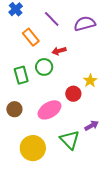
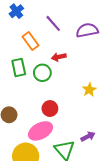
green rectangle: (21, 75) -> (19, 67), moved
red circle: (73, 94) -> (50, 109), moved
pink ellipse: (49, 110) -> (40, 131), moved

